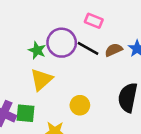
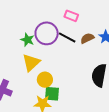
yellow circle: (80, 105) -> (45, 80), moved
green square: (25, 113) -> (52, 94), moved

